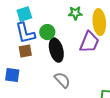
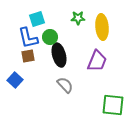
cyan square: (24, 14) -> (37, 19), moved
purple trapezoid: (89, 42) -> (97, 61), moved
blue square: (12, 75) -> (15, 80), turned 35

